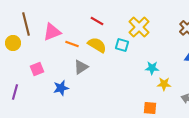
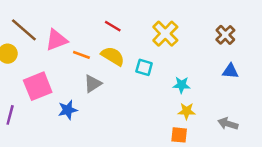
brown line: (26, 24) -> (24, 30), turned -35
cyan square: (122, 45) -> (144, 67), moved
pink square: (37, 69) -> (38, 86), size x1.6
yellow star: (164, 84) -> (187, 111), moved

